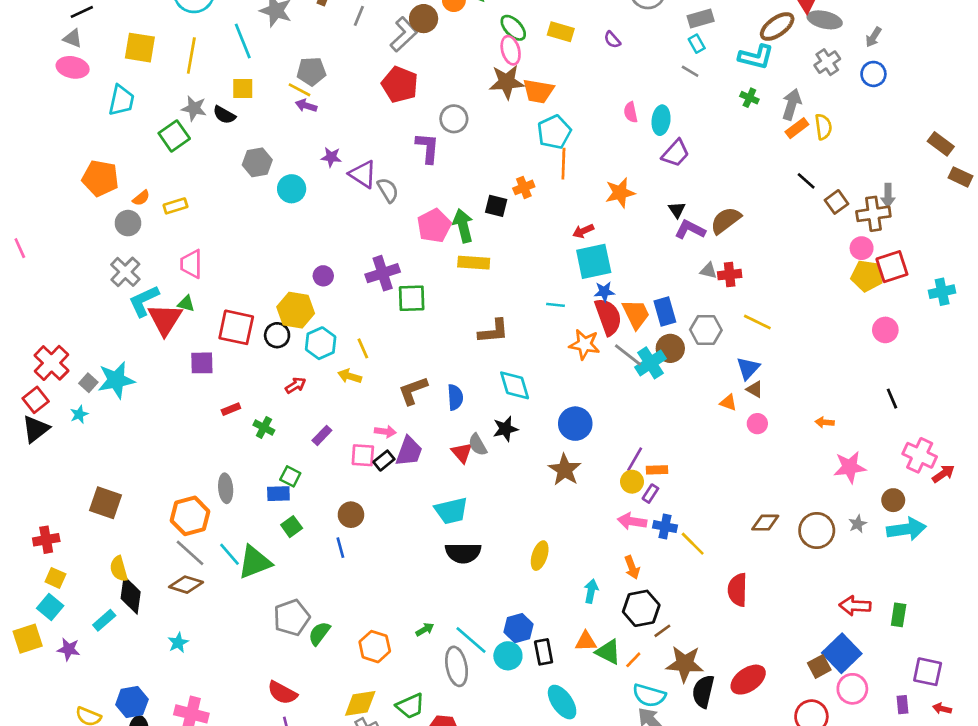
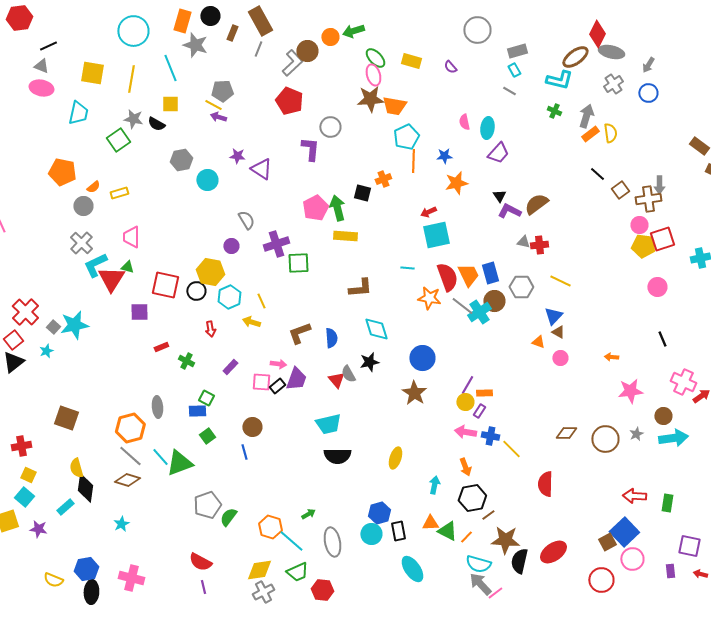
gray semicircle: (388, 190) -> (246, 220), moved
blue star: (604, 292) -> (444, 156), moved
red arrow: (296, 385) -> (210, 329), turned 112
cyan line: (471, 640) -> (291, 541), moved

